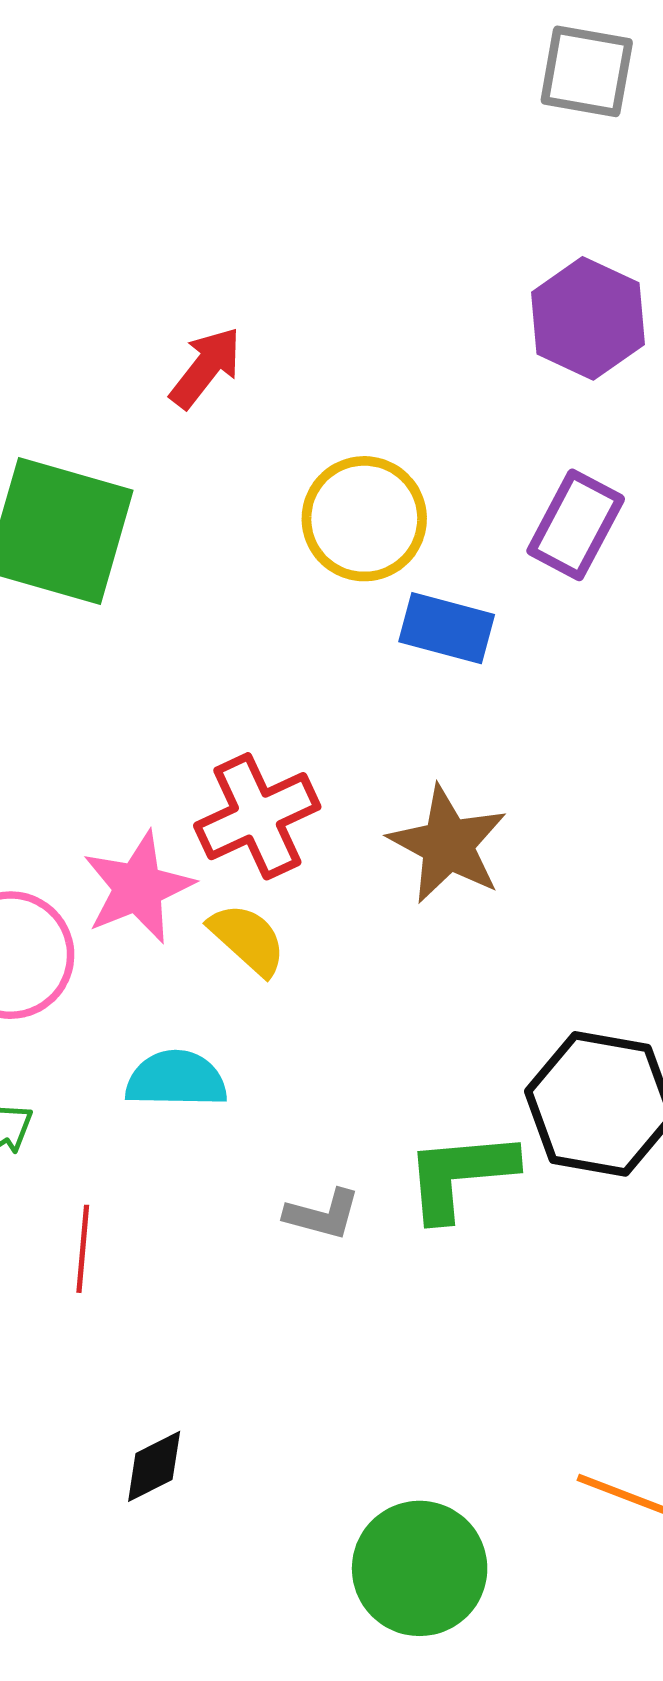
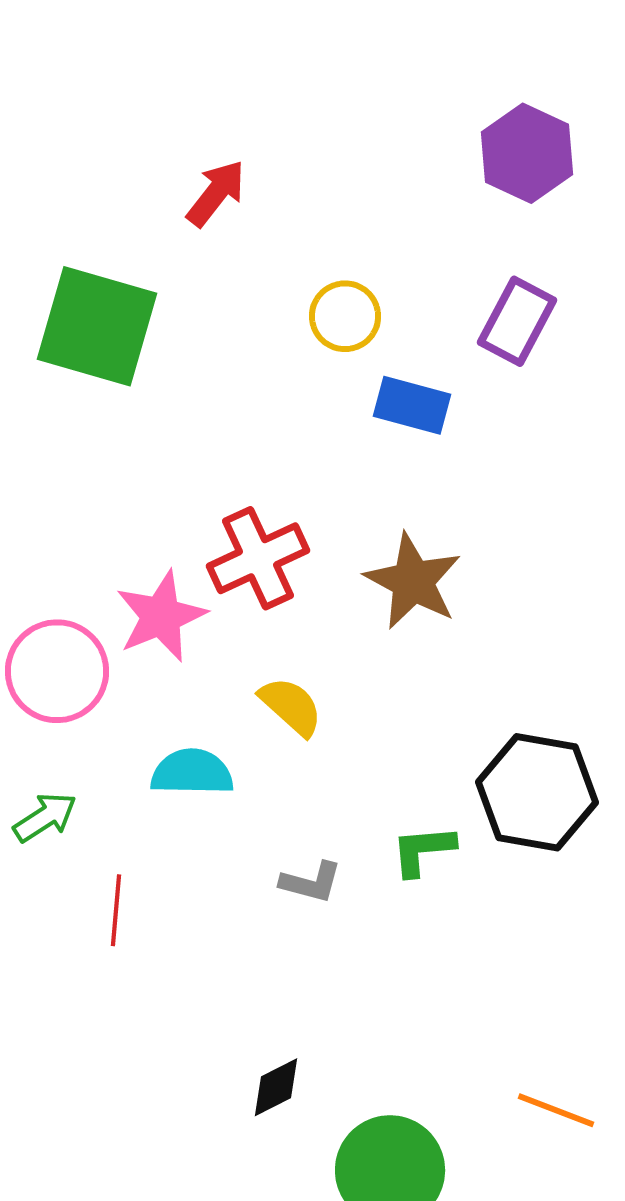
yellow circle: (364, 519) -> (345, 316), size x0.7
yellow semicircle: (247, 939) -> (291, 706), moved
green L-shape: (460, 1175) -> (423, 850), size x0.7
black diamond: (154, 1466) -> (276, 1087), moved

